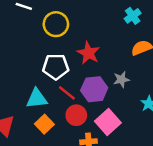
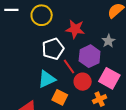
red line: (67, 93) -> (69, 67), turned 35

